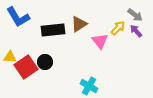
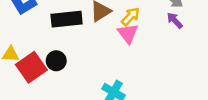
yellow arrow: (118, 28) -> (130, 16), moved

